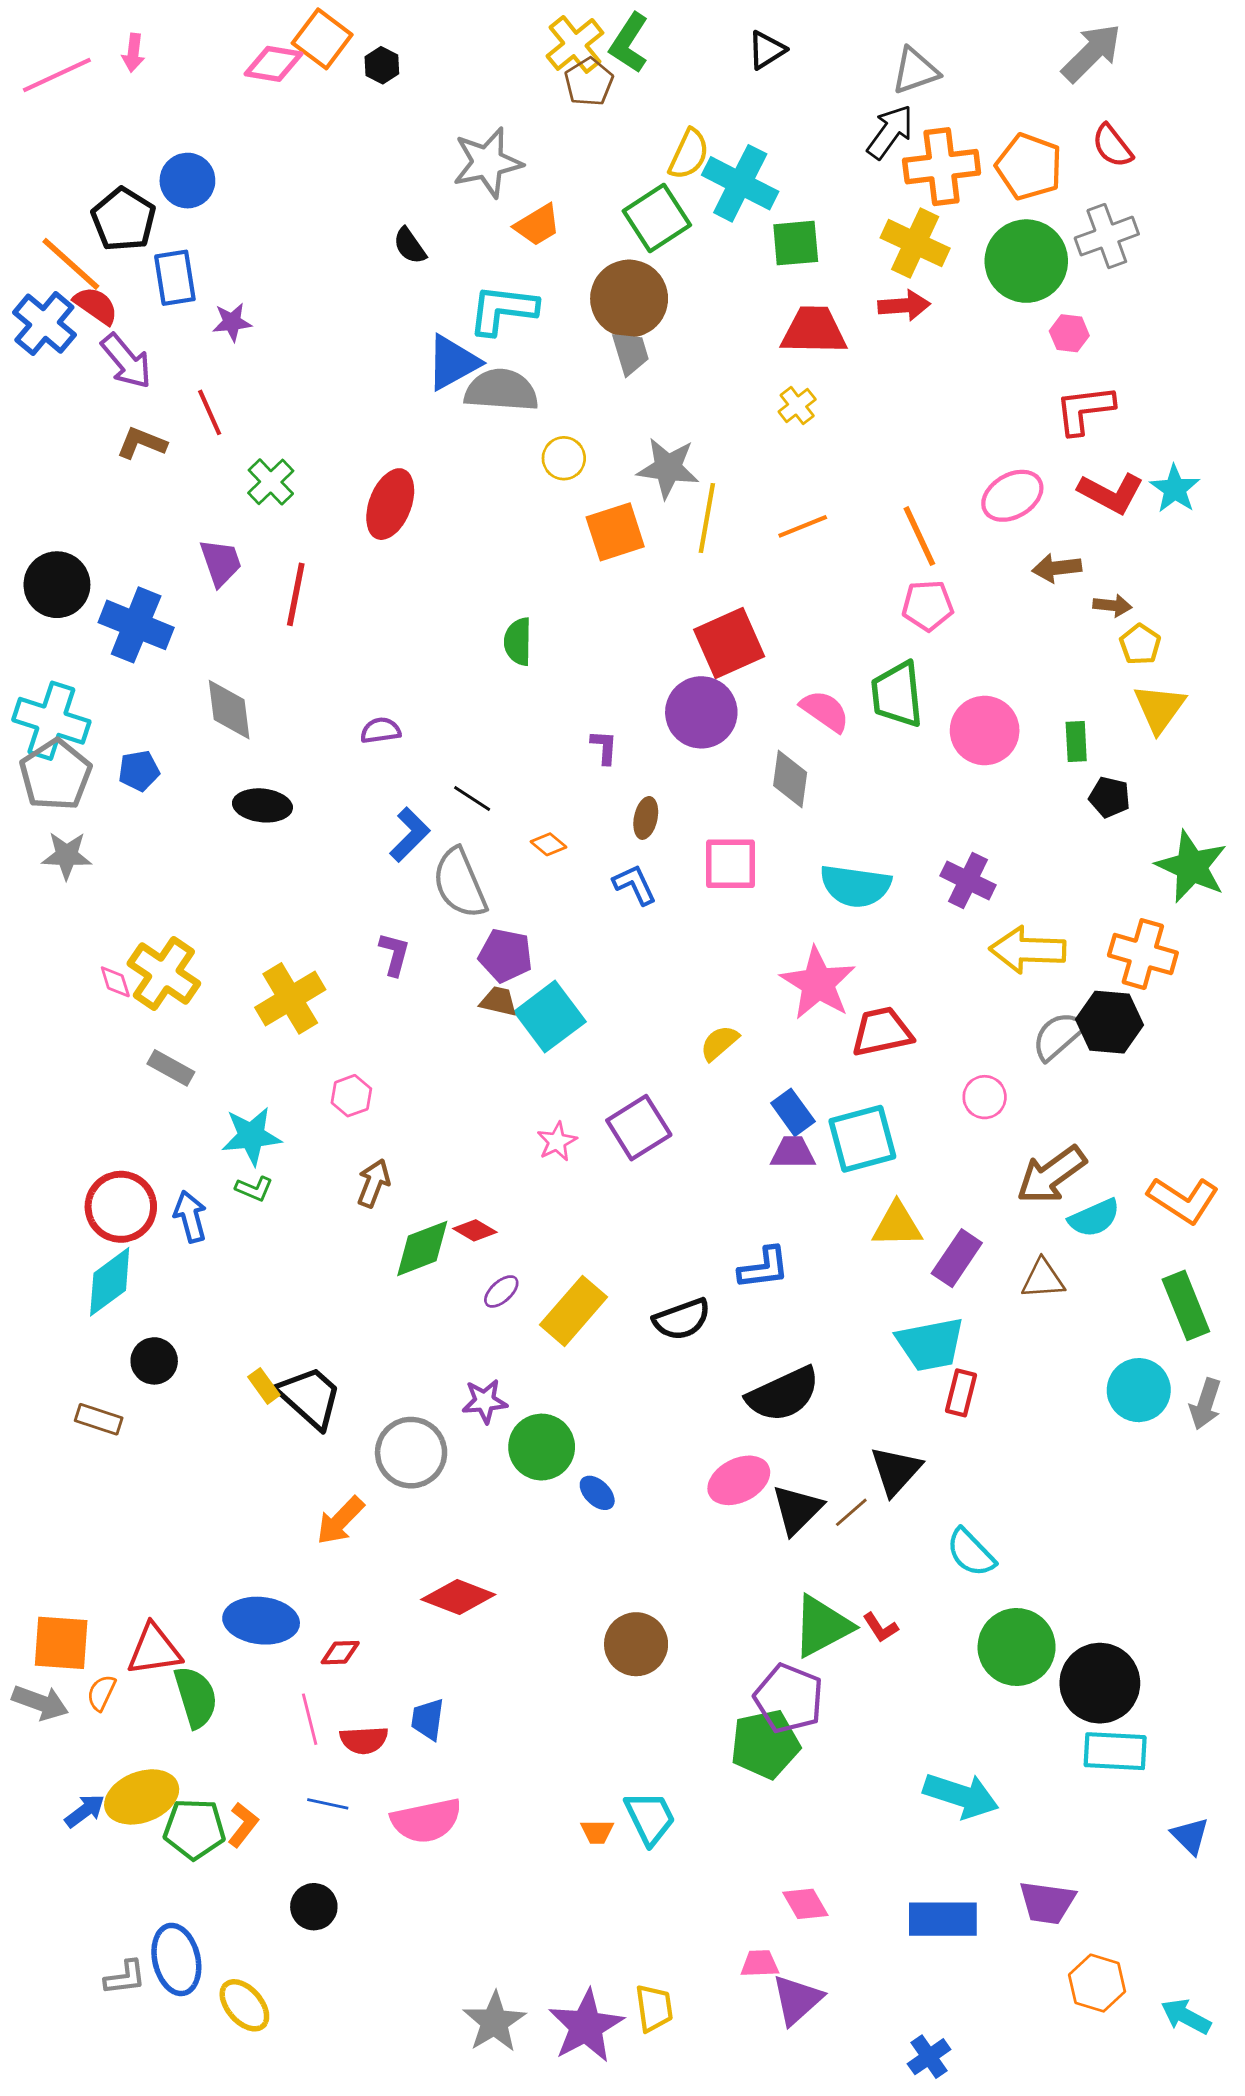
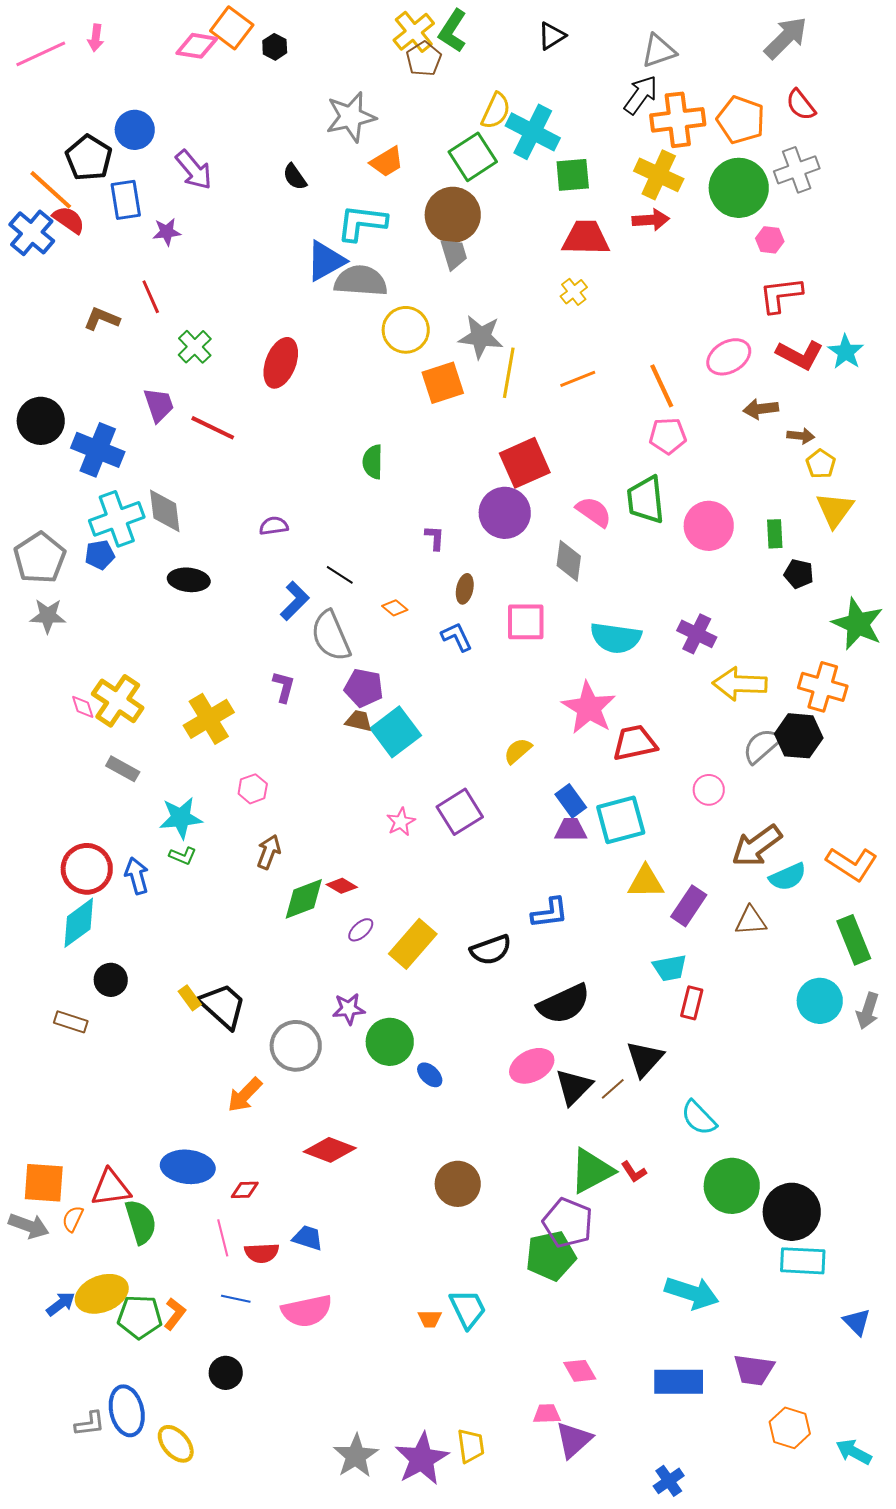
purple arrow: (126, 361) -> (194, 170), moved
yellow circle: (564, 458) -> (406, 330), size x1.5
red line: (296, 594) -> (213, 428), turned -75
cyan cross: (51, 721) -> (117, 519), moved, turned -38
cyan trapezoid: (930, 1344) -> (670, 968), size x0.7
blue trapezoid: (428, 1719) -> (308, 1238), turned 100

